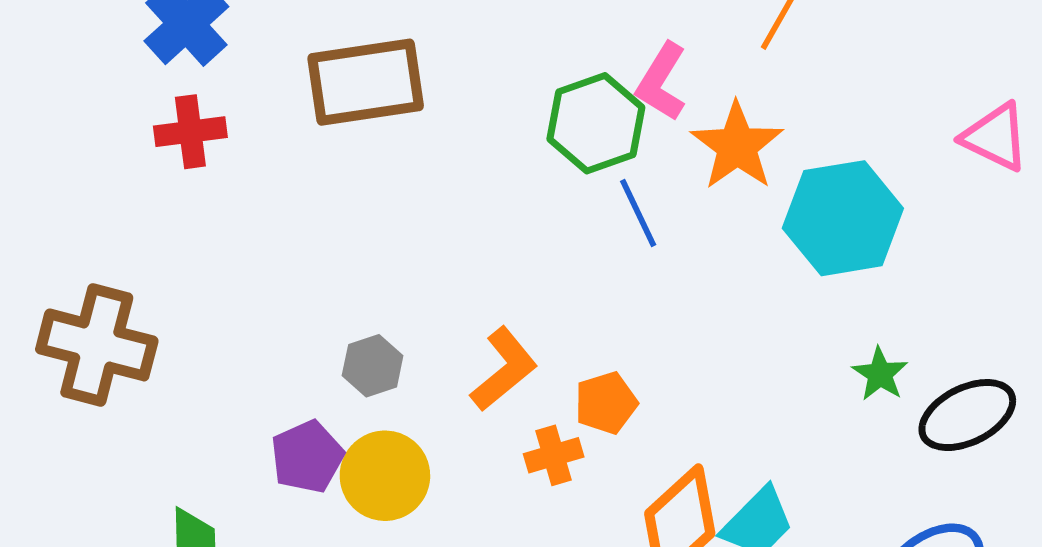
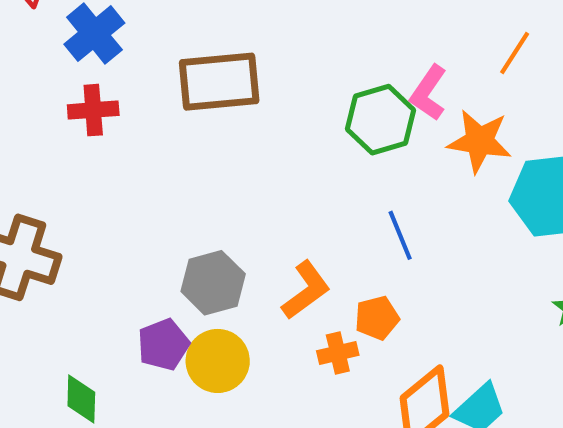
orange star: (737, 146) -> (479, 141), turned -30
blue line: (638, 213) -> (400, 235), moved
gray hexagon: (373, 366) -> (213, 283), size x1.5

